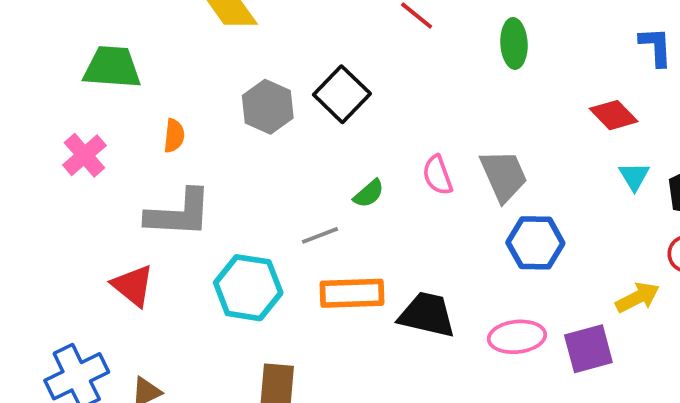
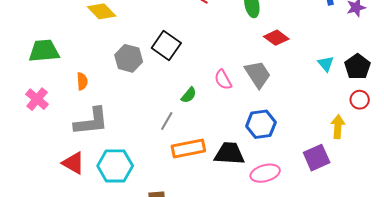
red diamond: (614, 115) -> (276, 38), moved
gray line: (320, 235) -> (167, 121), turned -30
blue hexagon: (535, 243) -> (261, 124), moved
cyan hexagon: (248, 288) -> (115, 166), moved
yellow arrow: (638, 298) -> (338, 127), turned -50
pink ellipse: (517, 337) -> (265, 173), moved

